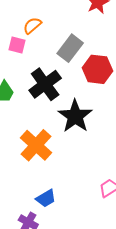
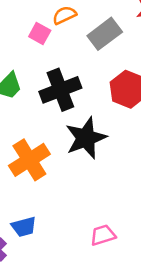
gray rectangle: (70, 48) -> (105, 34), moved

